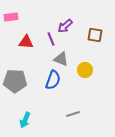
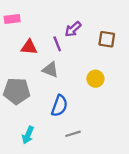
gray triangle: (61, 59) -> (50, 70), moved
blue semicircle: (53, 80) -> (59, 106), moved
gray line: (73, 114) -> (73, 134), moved

